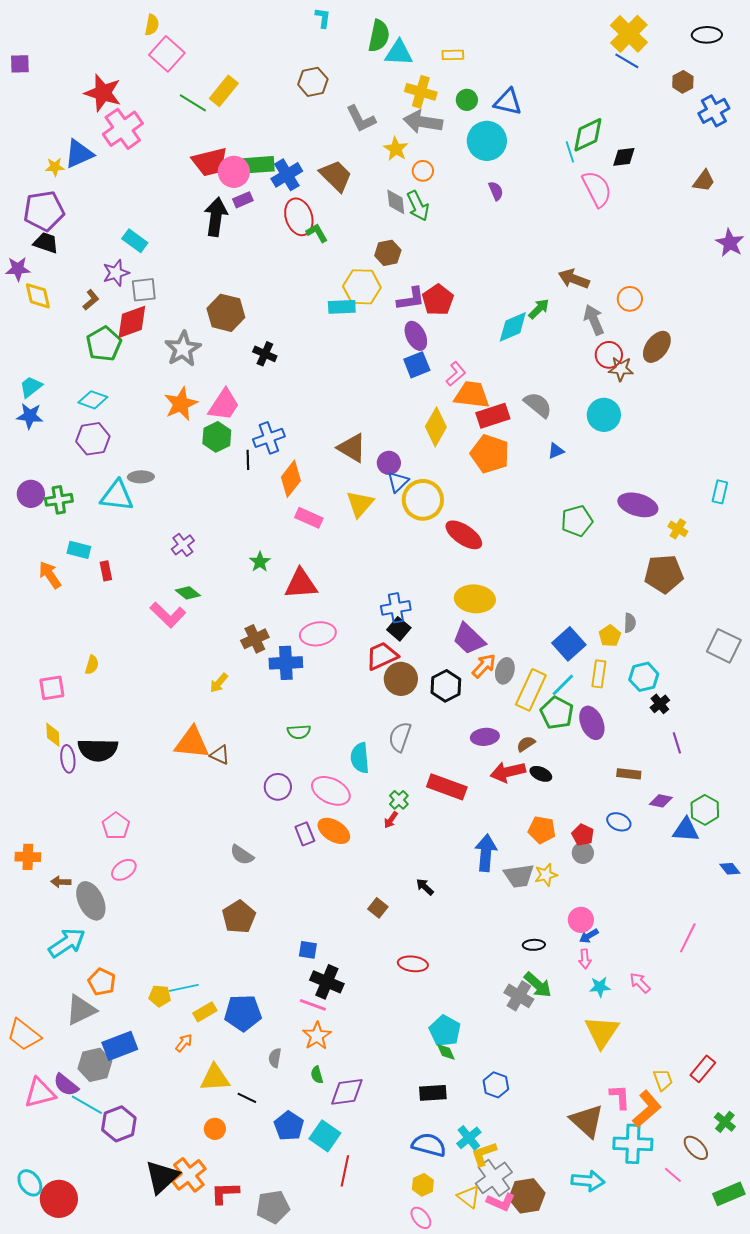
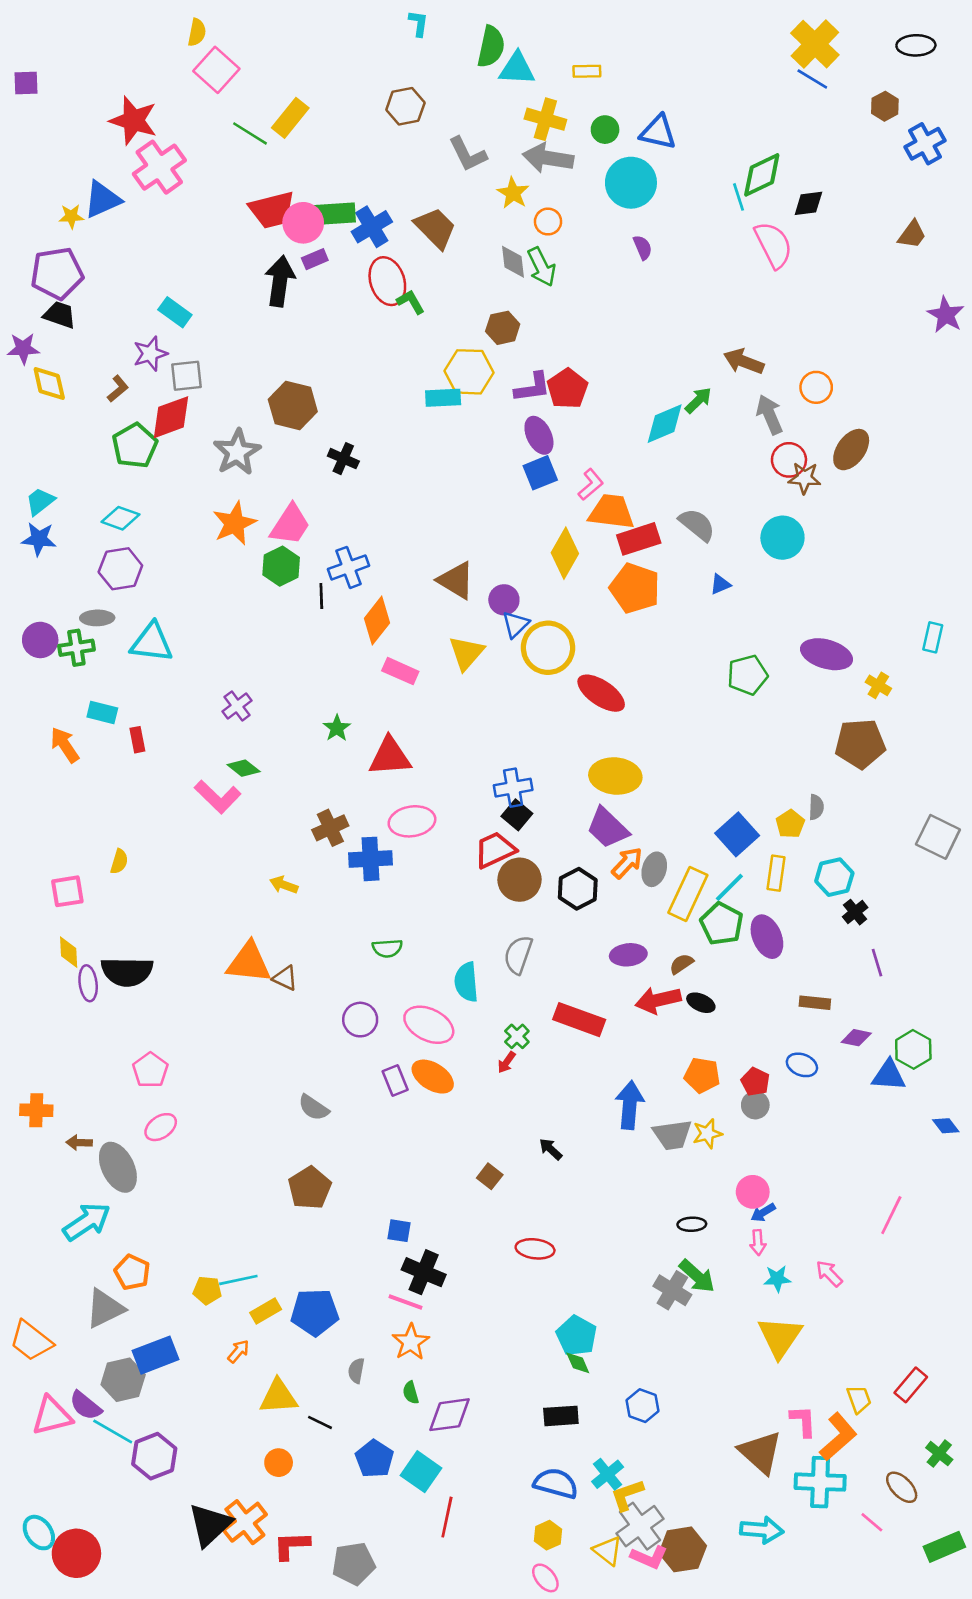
gray ellipse: (141, 477) -> (97, 618), moved
yellow arrow: (219, 683) -> (284, 885), turned 70

